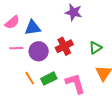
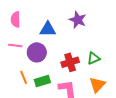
pink semicircle: (12, 22) -> (16, 19), turned 119
blue triangle: (33, 28) -> (48, 29), moved
red cross: (64, 46) -> (70, 62), moved

